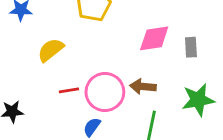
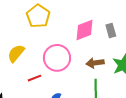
brown arrow: (143, 87) -> (95, 63), moved
pink circle: (105, 92) -> (57, 58), moved

